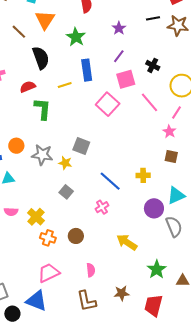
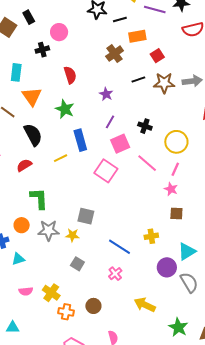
green L-shape: (43, 109) -> (39, 199), moved

